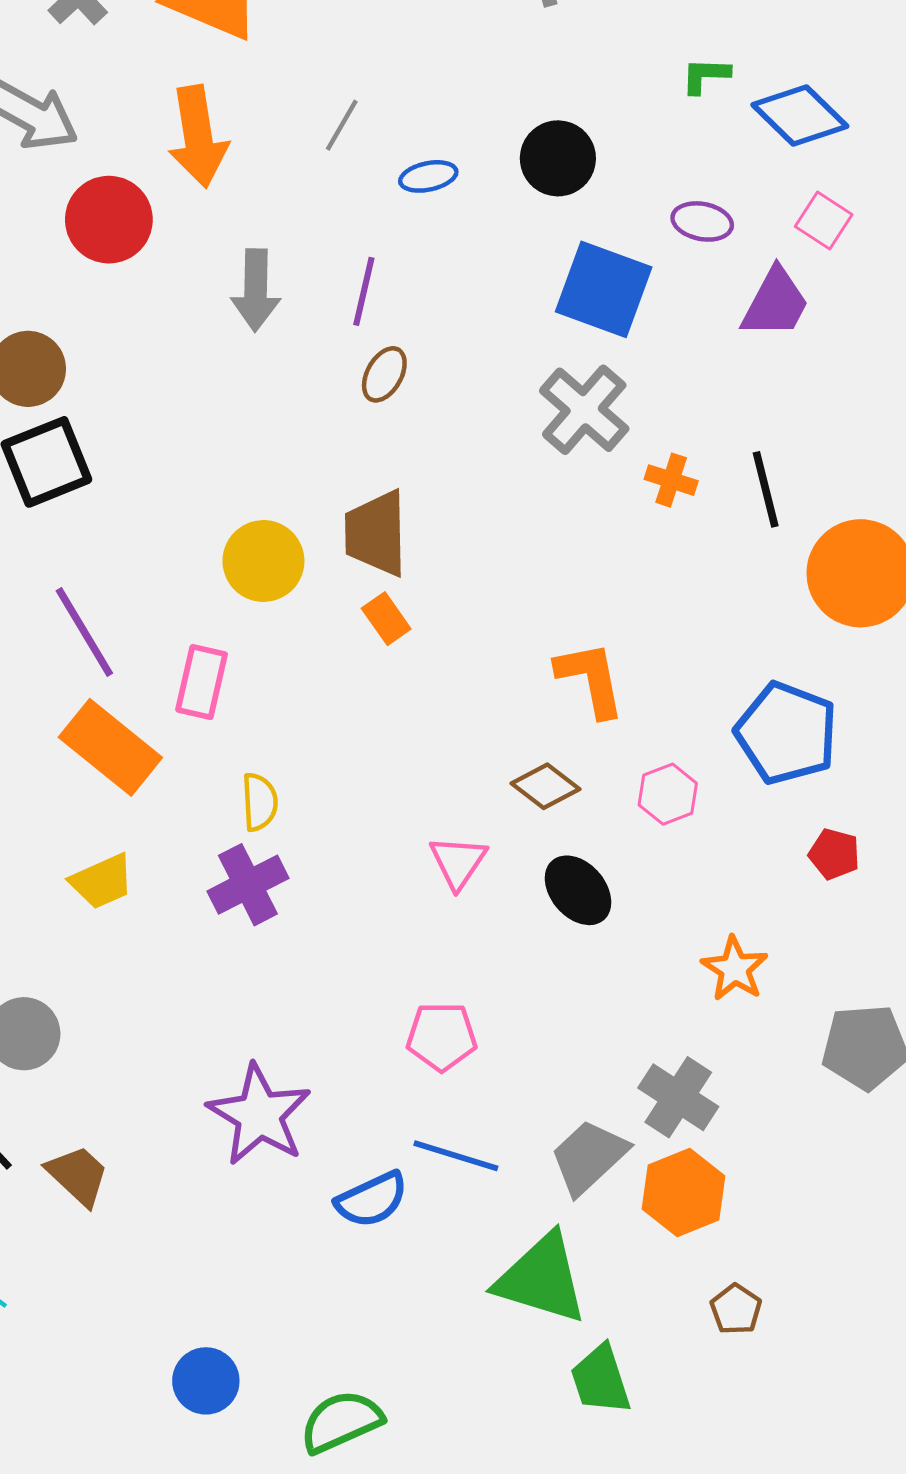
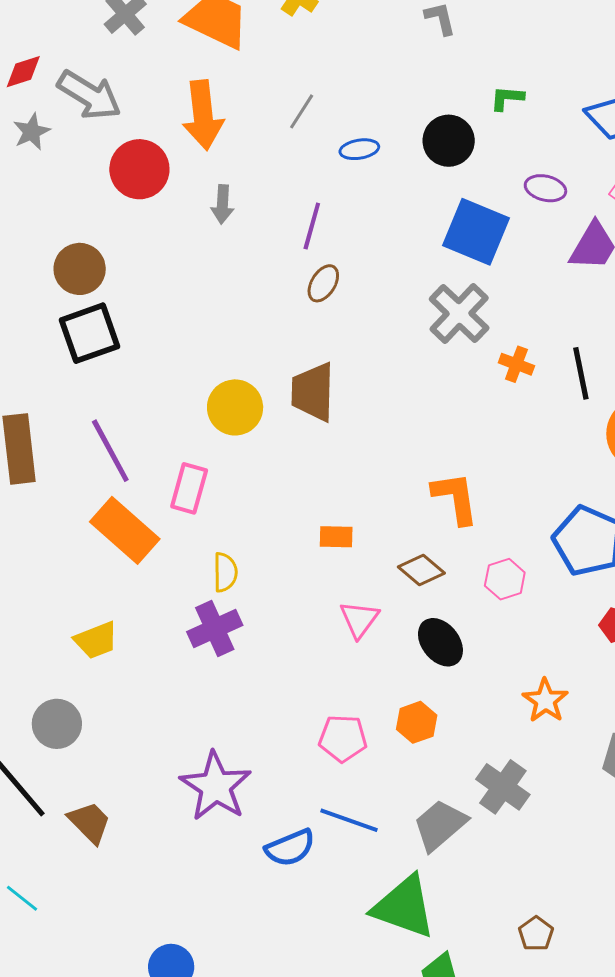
green L-shape: (705, 75) -> (507, 98), moved
gray arrow: (256, 290) -> (222, 204), moved, size x0.7
orange rectangle: (386, 619) -> (336, 537), moved, turned -56
yellow trapezoid: (102, 881) -> (96, 640), moved
orange hexagon: (683, 1193) -> (417, 722), moved, size x0.7

